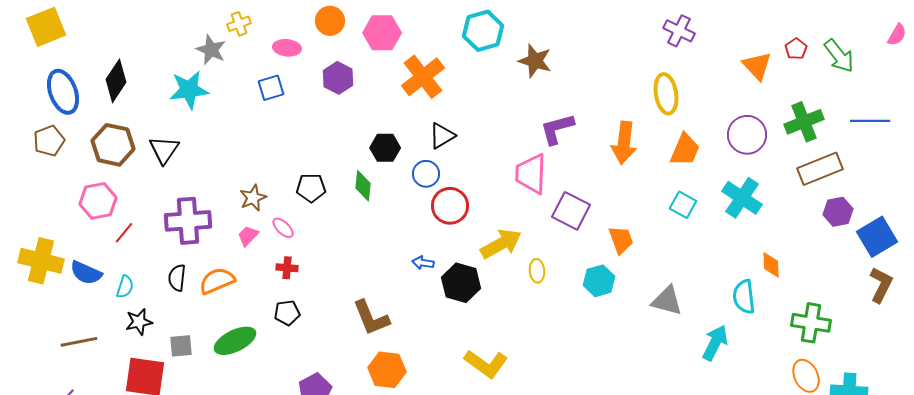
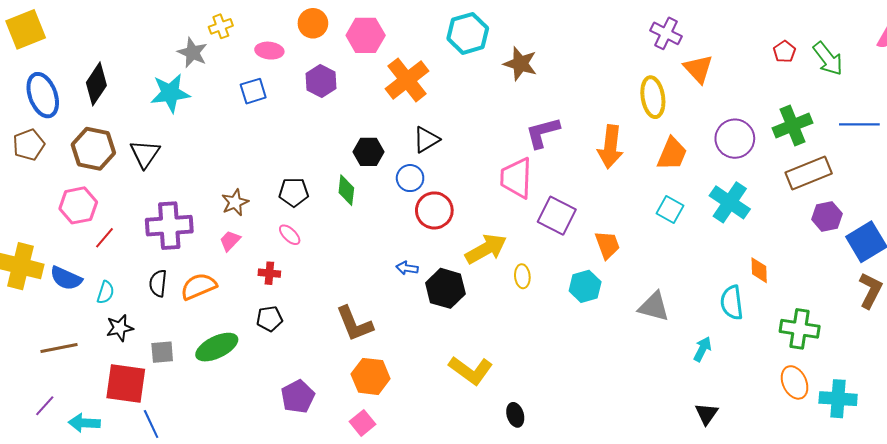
orange triangle: (757, 66) -> (698, 69), moved
pink ellipse: (283, 228) -> (290, 235), moved
cyan arrow: (715, 343) -> (702, 349), size x0.7

